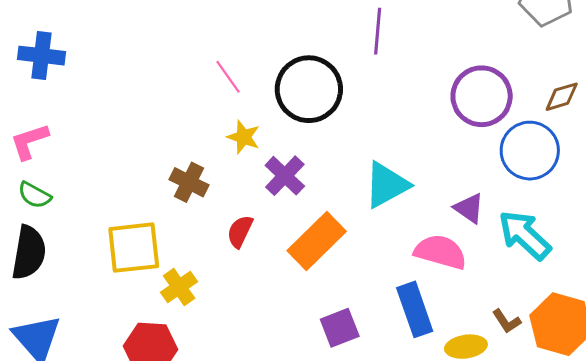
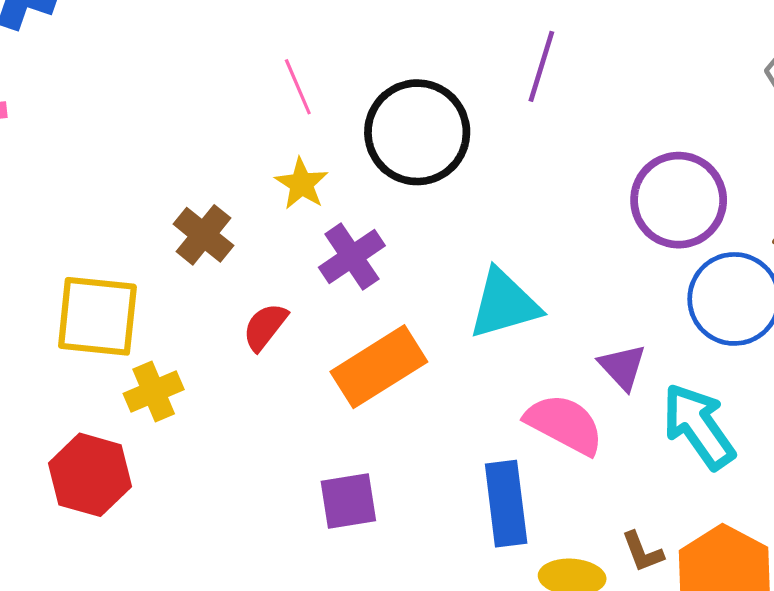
purple square: (340, 328) -> (348, 501), moved

